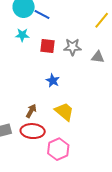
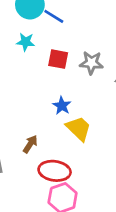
yellow trapezoid: (64, 112) -> (79, 129), moved
red ellipse: (33, 131) -> (55, 171), moved

